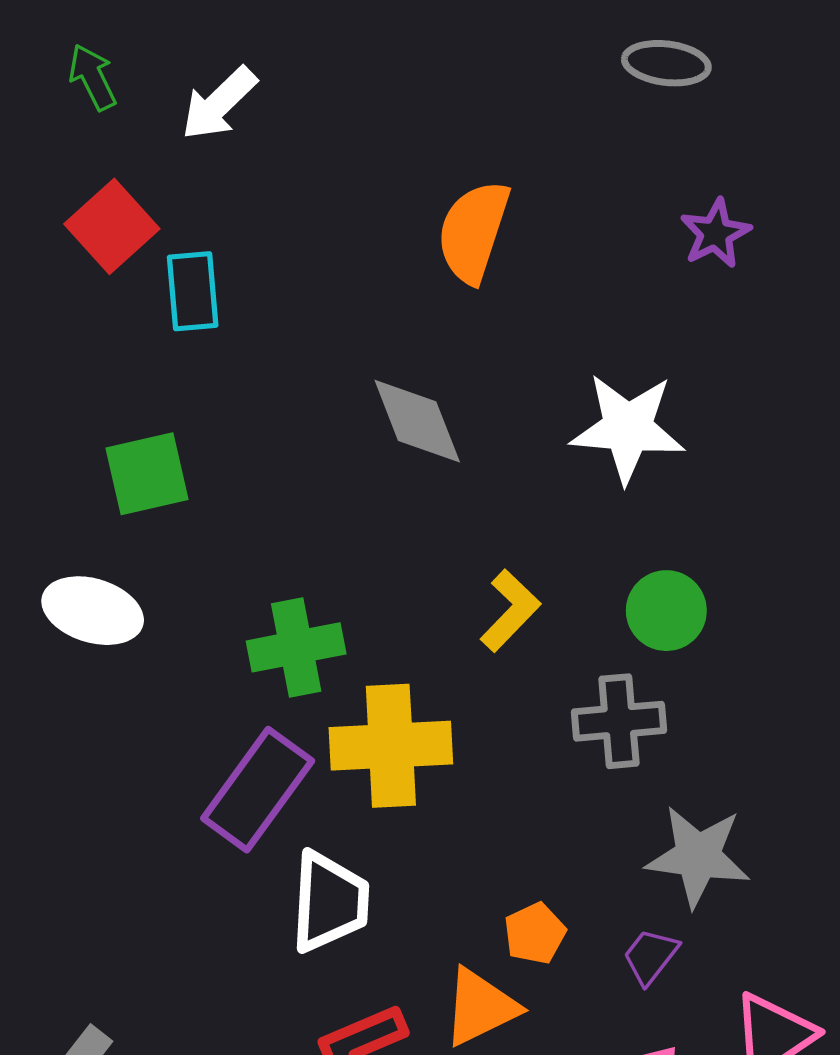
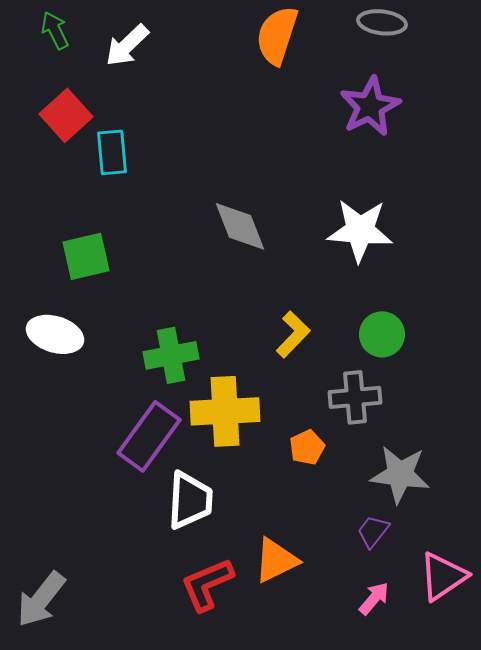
orange semicircle: (473, 232) -> (277, 35), moved
purple star: (715, 233) -> (370, 106), moved, size x1.5
orange pentagon: (535, 933) -> (307, 447), moved

